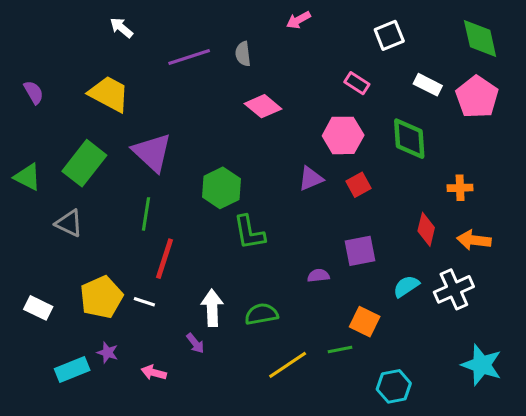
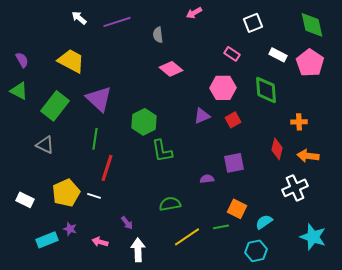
purple line: (189, 57) -> (117, 22), moved
green triangle: (27, 177) -> (19, 91), moved
cyan semicircle: (406, 286) -> (264, 222), moved
white arrow: (212, 308) -> (138, 250), moved

